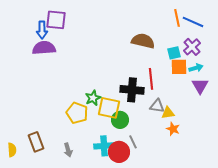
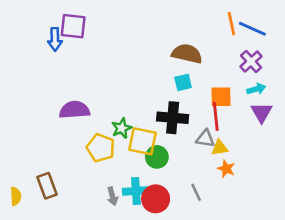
purple semicircle: (44, 48) -> (74, 110), moved
cyan square: (174, 53) -> (183, 82), moved
orange square: (179, 67) -> (221, 97), moved
red line: (151, 79) -> (216, 116), moved
gray line: (133, 142) -> (196, 192), moved
gray arrow: (68, 150) -> (112, 196), moved

